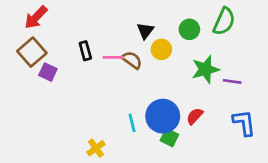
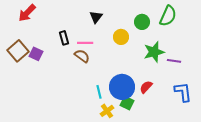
black triangle: (145, 31) -> (96, 17), moved
brown square: (32, 52) -> (18, 51), moved
brown semicircle: (132, 60) -> (82, 56), moved
yellow cross: (96, 148) -> (107, 111), moved

